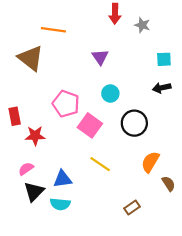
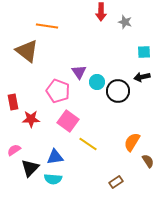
purple triangle: (100, 57) -> (79, 72), moved
black circle: (134, 123) -> (118, 91), moved
pink square: (90, 125) -> (68, 121), moved
pink semicircle: (26, 169) -> (14, 150), moved

